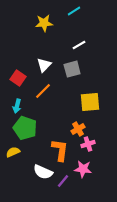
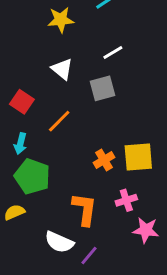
white triangle: (44, 65) -> (62, 69), moved, turned -35
yellow square: (90, 102) -> (138, 157), moved
orange cross: (78, 129) -> (104, 160), moved
pink star: (83, 169) -> (146, 230), moved

